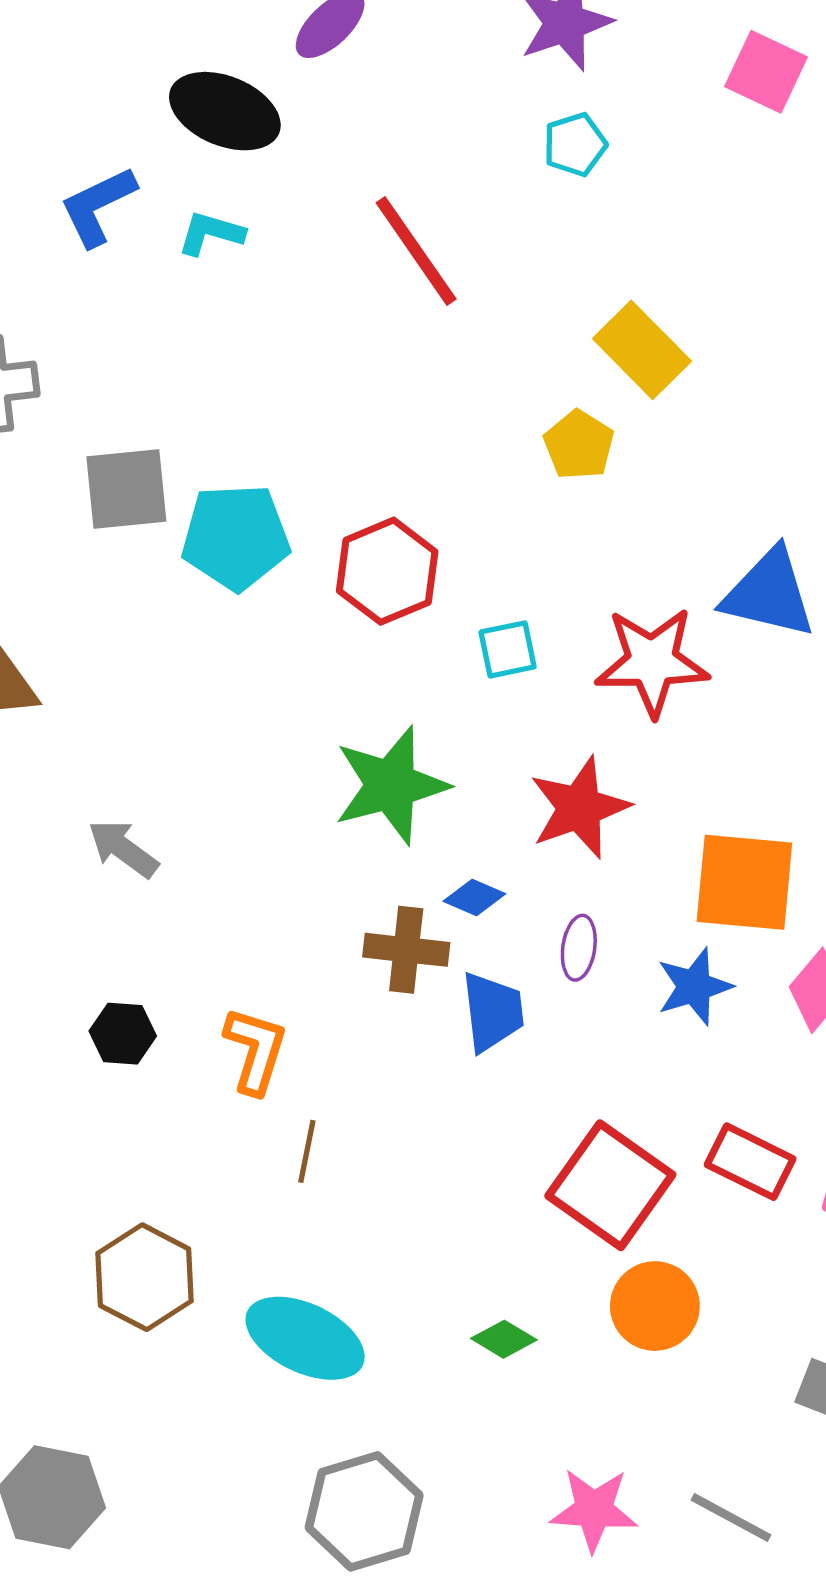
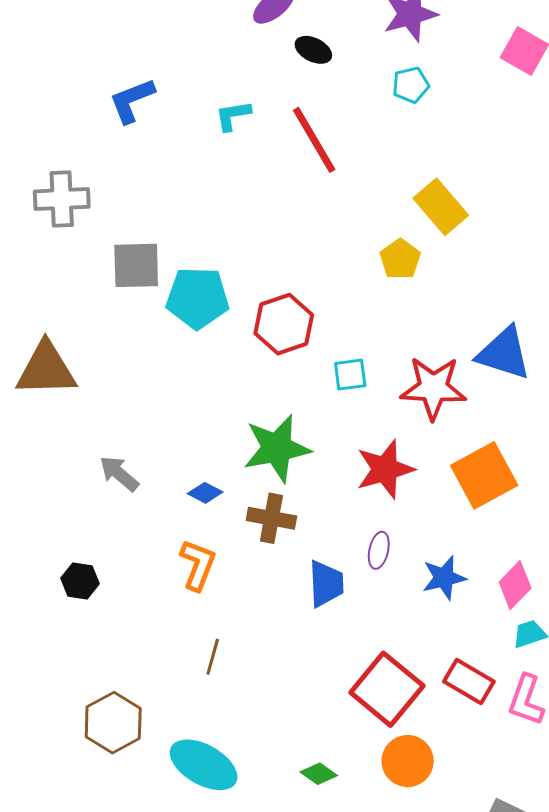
black ellipse: (225, 111) -> (313, 50), moved, size x0.6
cyan L-shape: (211, 233) -> (233, 116), moved, turned -30
orange square: (744, 882) -> (484, 475), moved, turned -38
blue diamond: (474, 898) -> (205, 493), moved
brown cross: (406, 950) -> (271, 518), moved
black hexagon: (123, 1034) -> (80, 581), moved
orange L-shape: (255, 1050) -> (198, 565), moved

